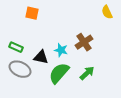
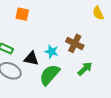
brown cross: (84, 42) -> (75, 43), turned -30
green arrow: (87, 73) -> (85, 69), moved

